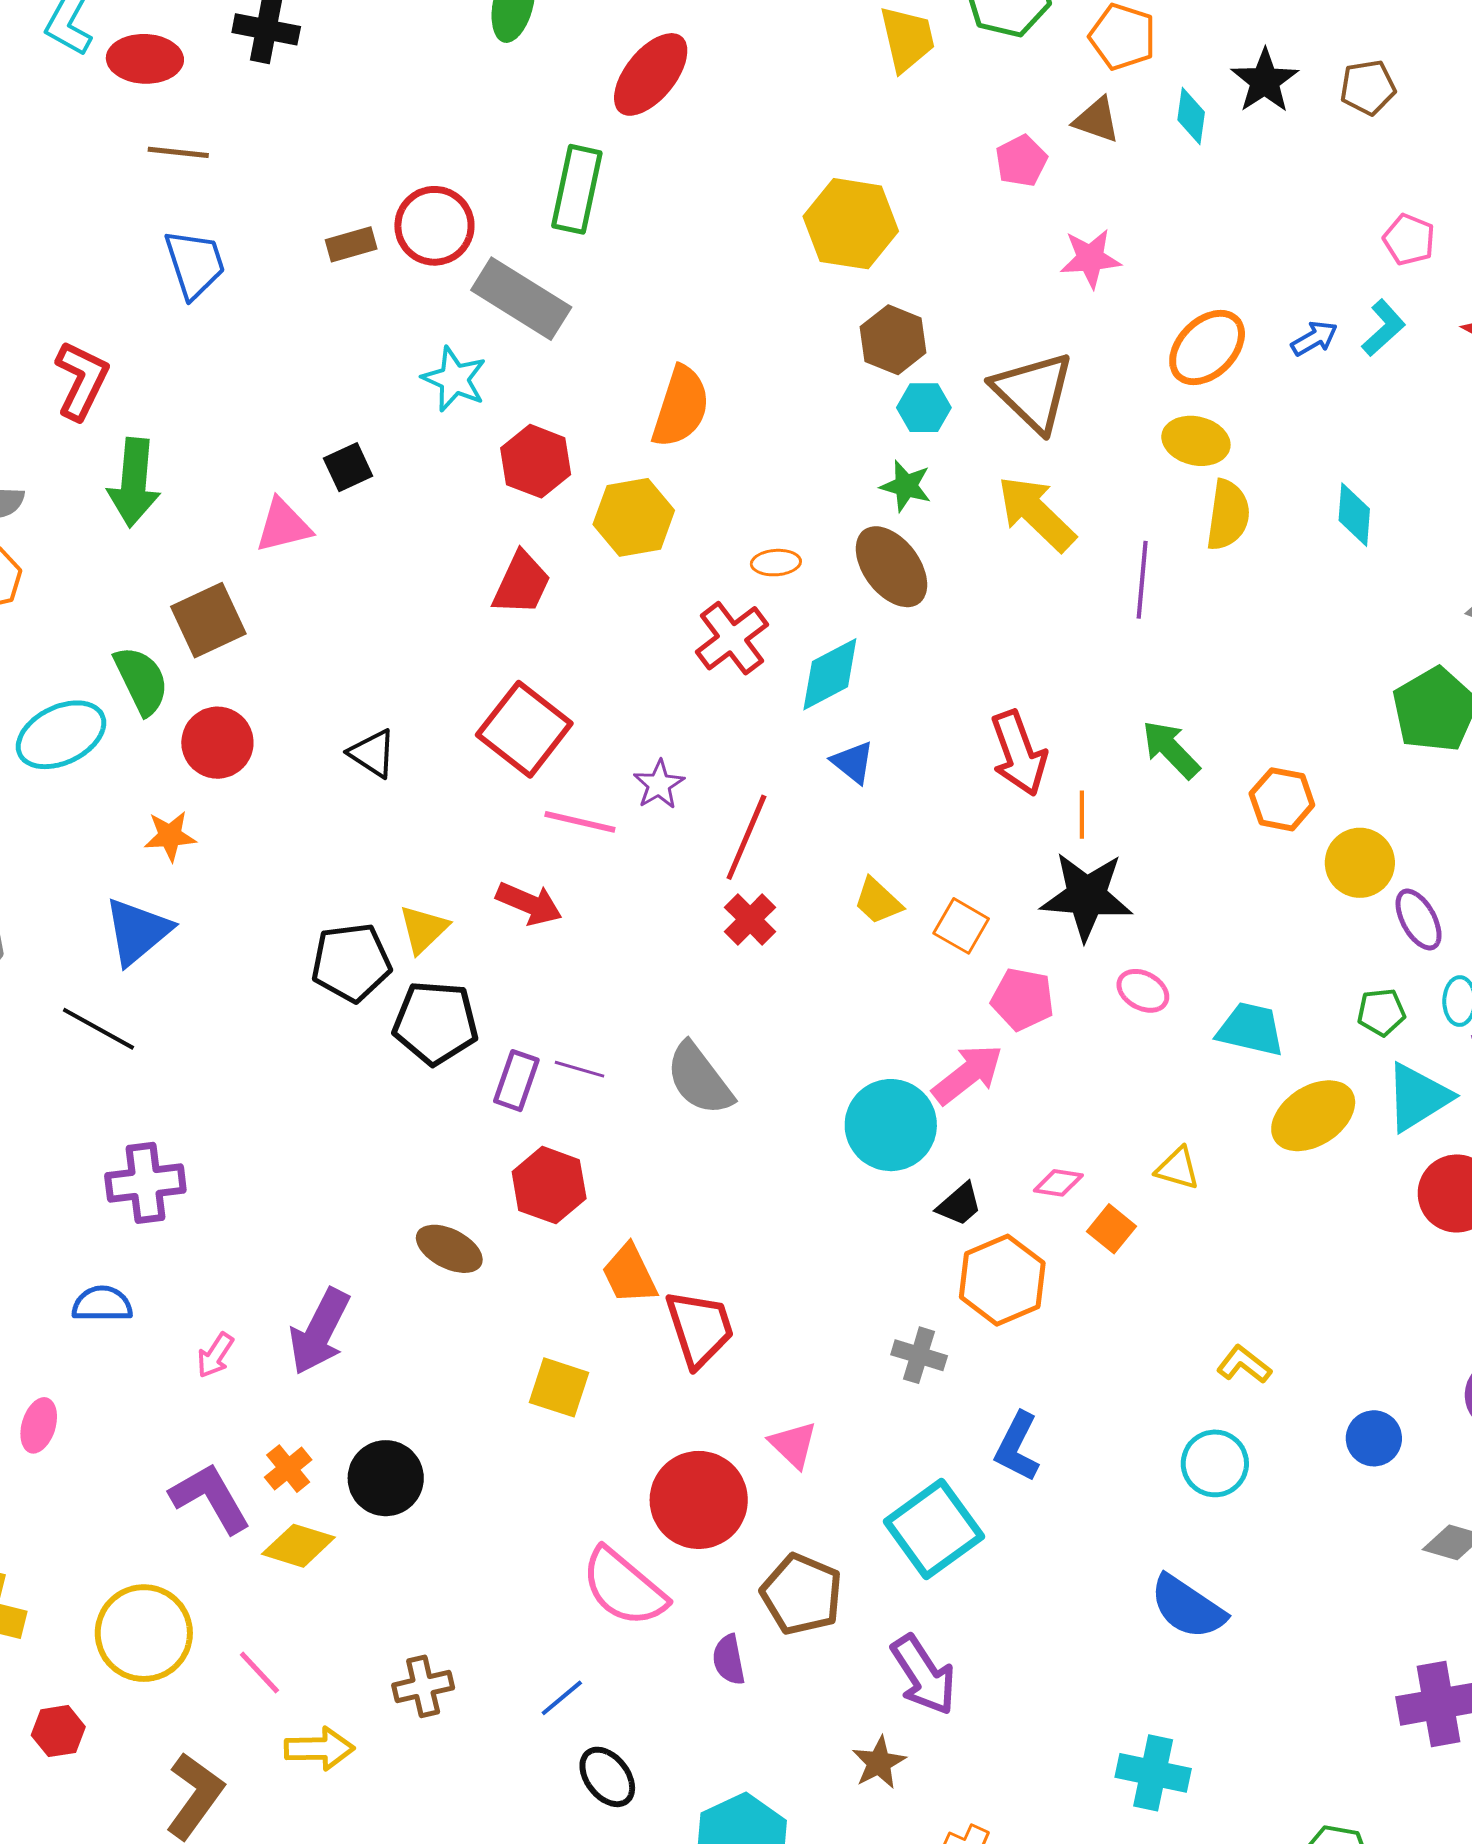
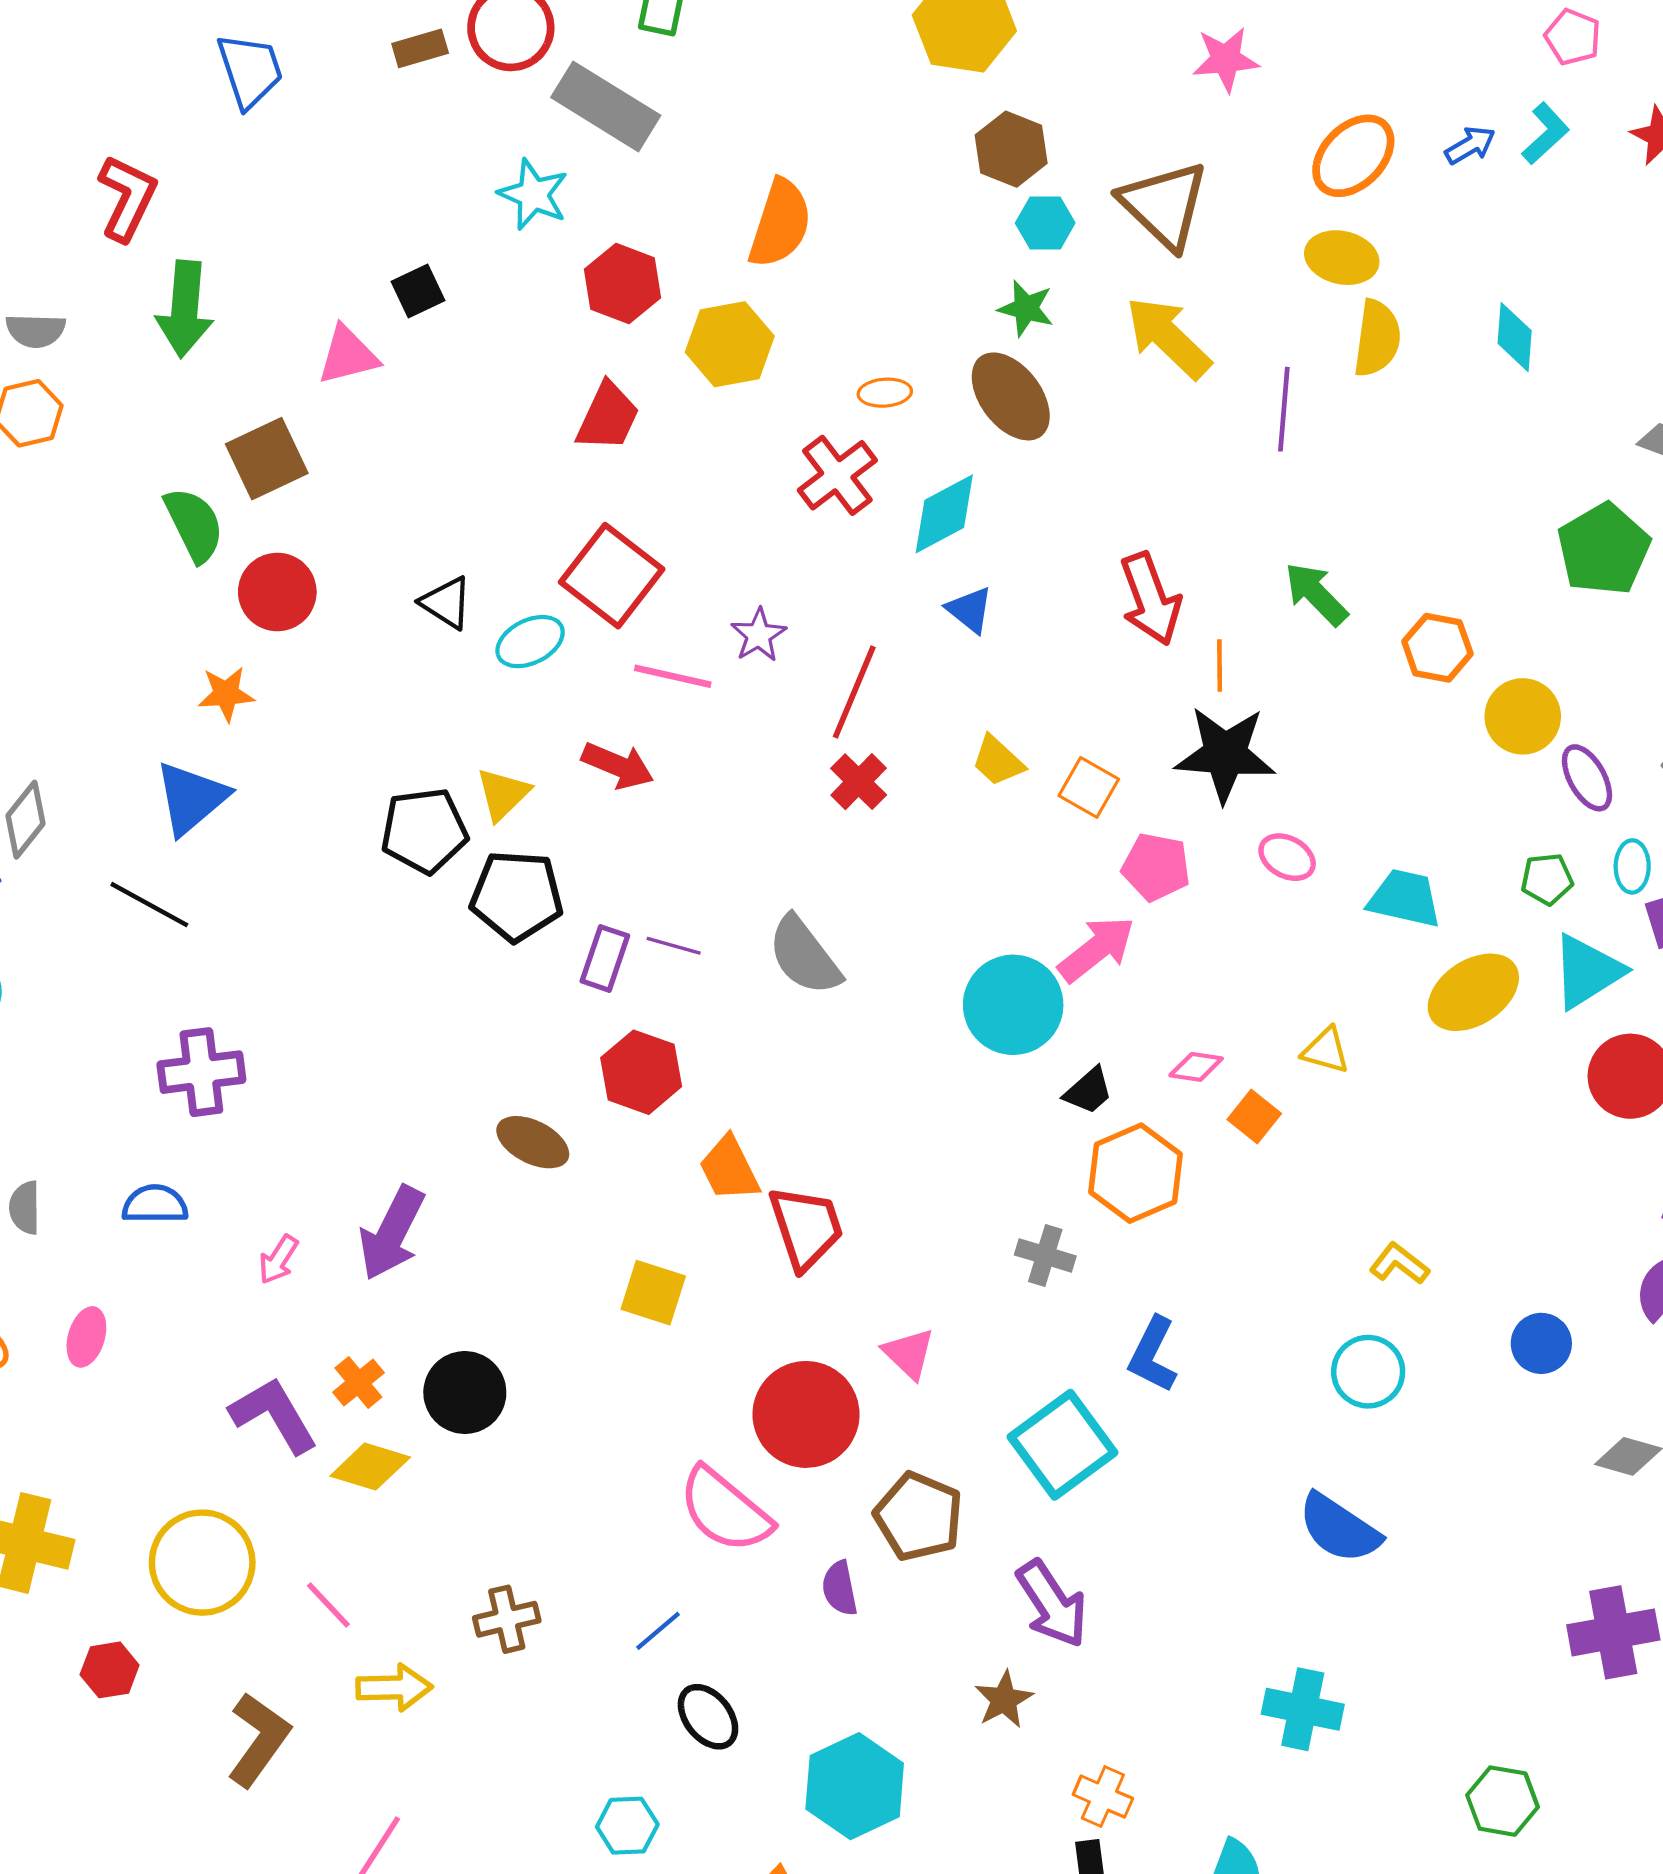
cyan ellipse: (61, 735) -> (530, 642), moved, size x0.7

